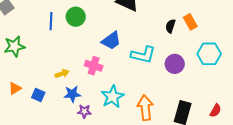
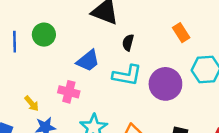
black semicircle: (170, 26) -> (128, 43), moved
purple circle: (175, 64) -> (165, 84), size x1.4
yellow arrow: (62, 74) -> (32, 104), turned 72

